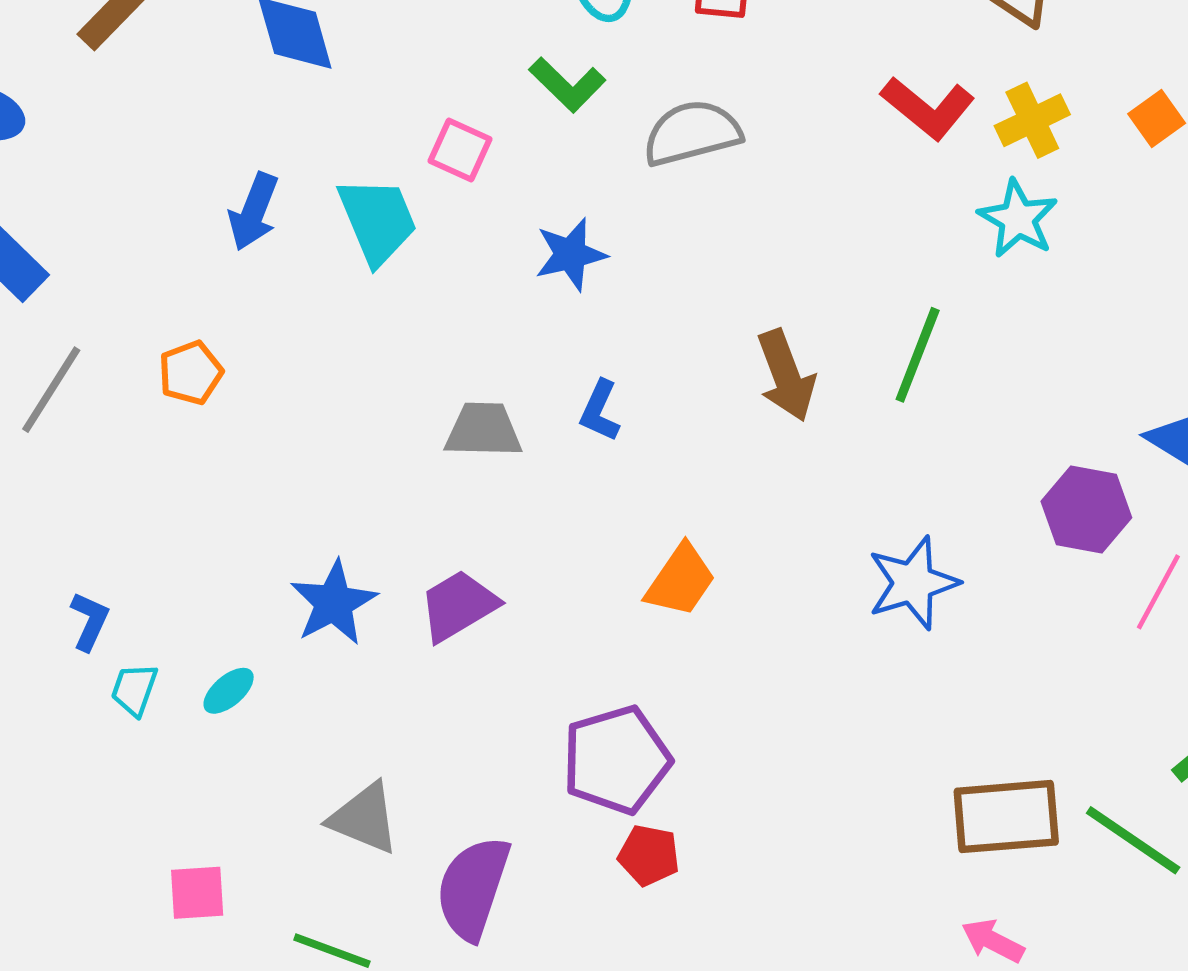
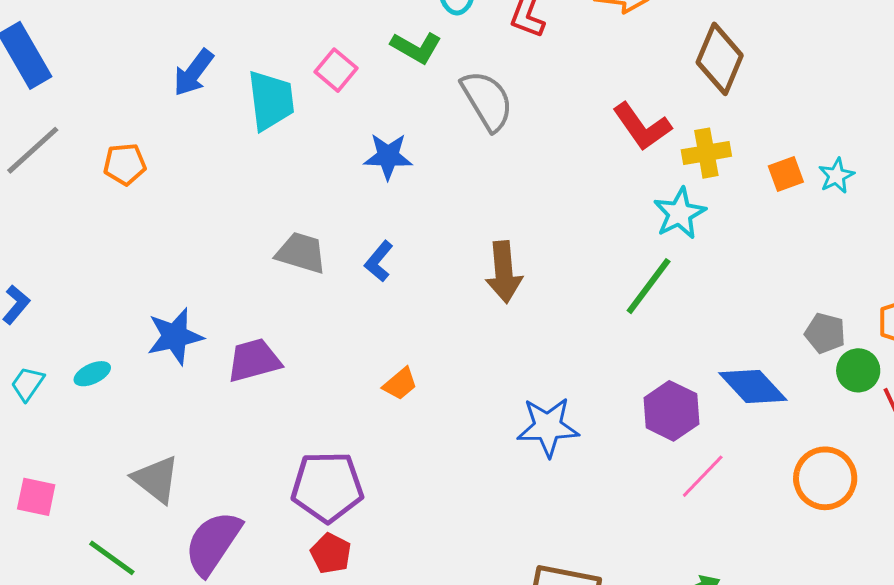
green L-shape: (567, 85) -> (416, 48), turned -30
gray semicircle: (692, 133) -> (487, 101), turned 58
green line: (918, 355) -> (649, 286), moved
orange trapezoid: (681, 580) -> (400, 384), size x0.7
cyan trapezoid: (134, 690) -> (28, 384), moved

